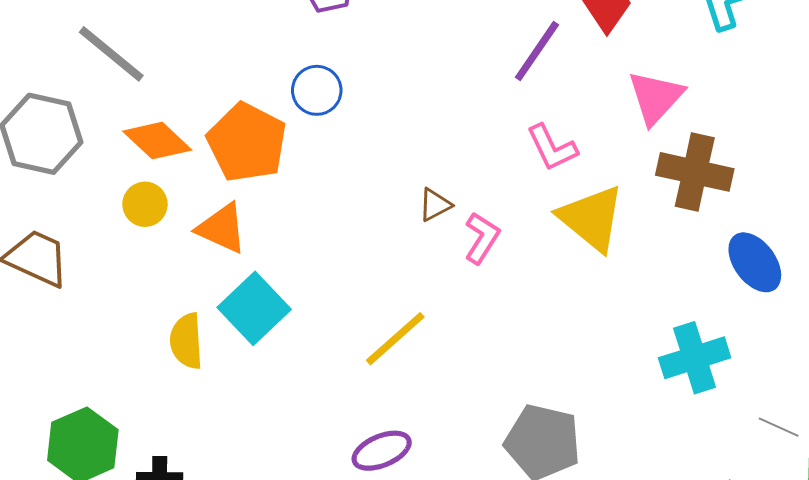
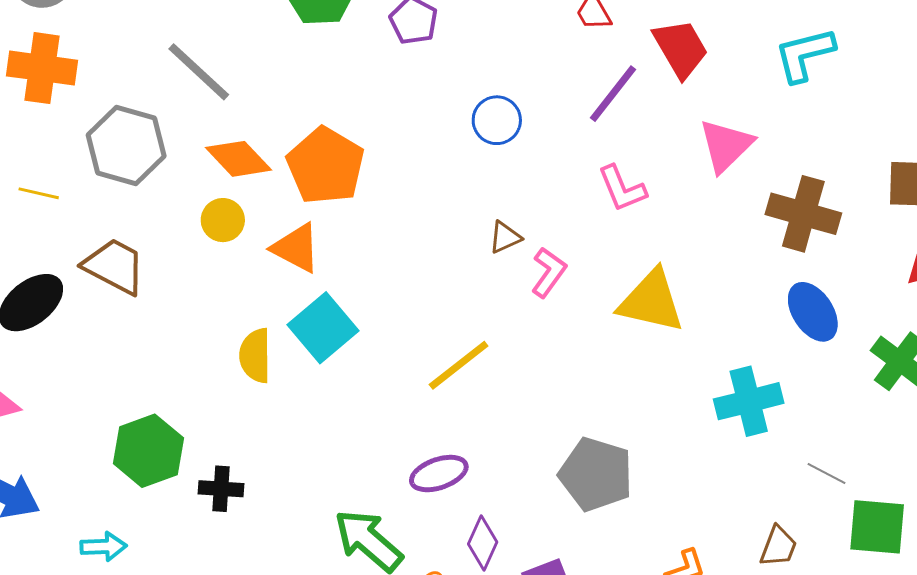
blue circle: (317, 90) -> (497, 120), moved
brown cross: (695, 172) -> (803, 214), moved
yellow triangle: (591, 218) -> (651, 301), moved, turned -30

